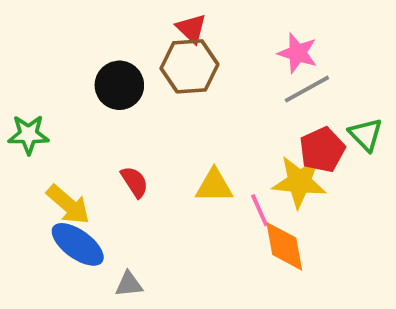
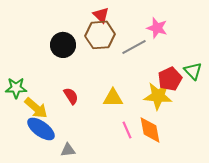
gray line: (307, 89) -> (134, 47), moved
green star: (28, 135) -> (16, 88), moved
pink line: (260, 210) -> (127, 130), moved

